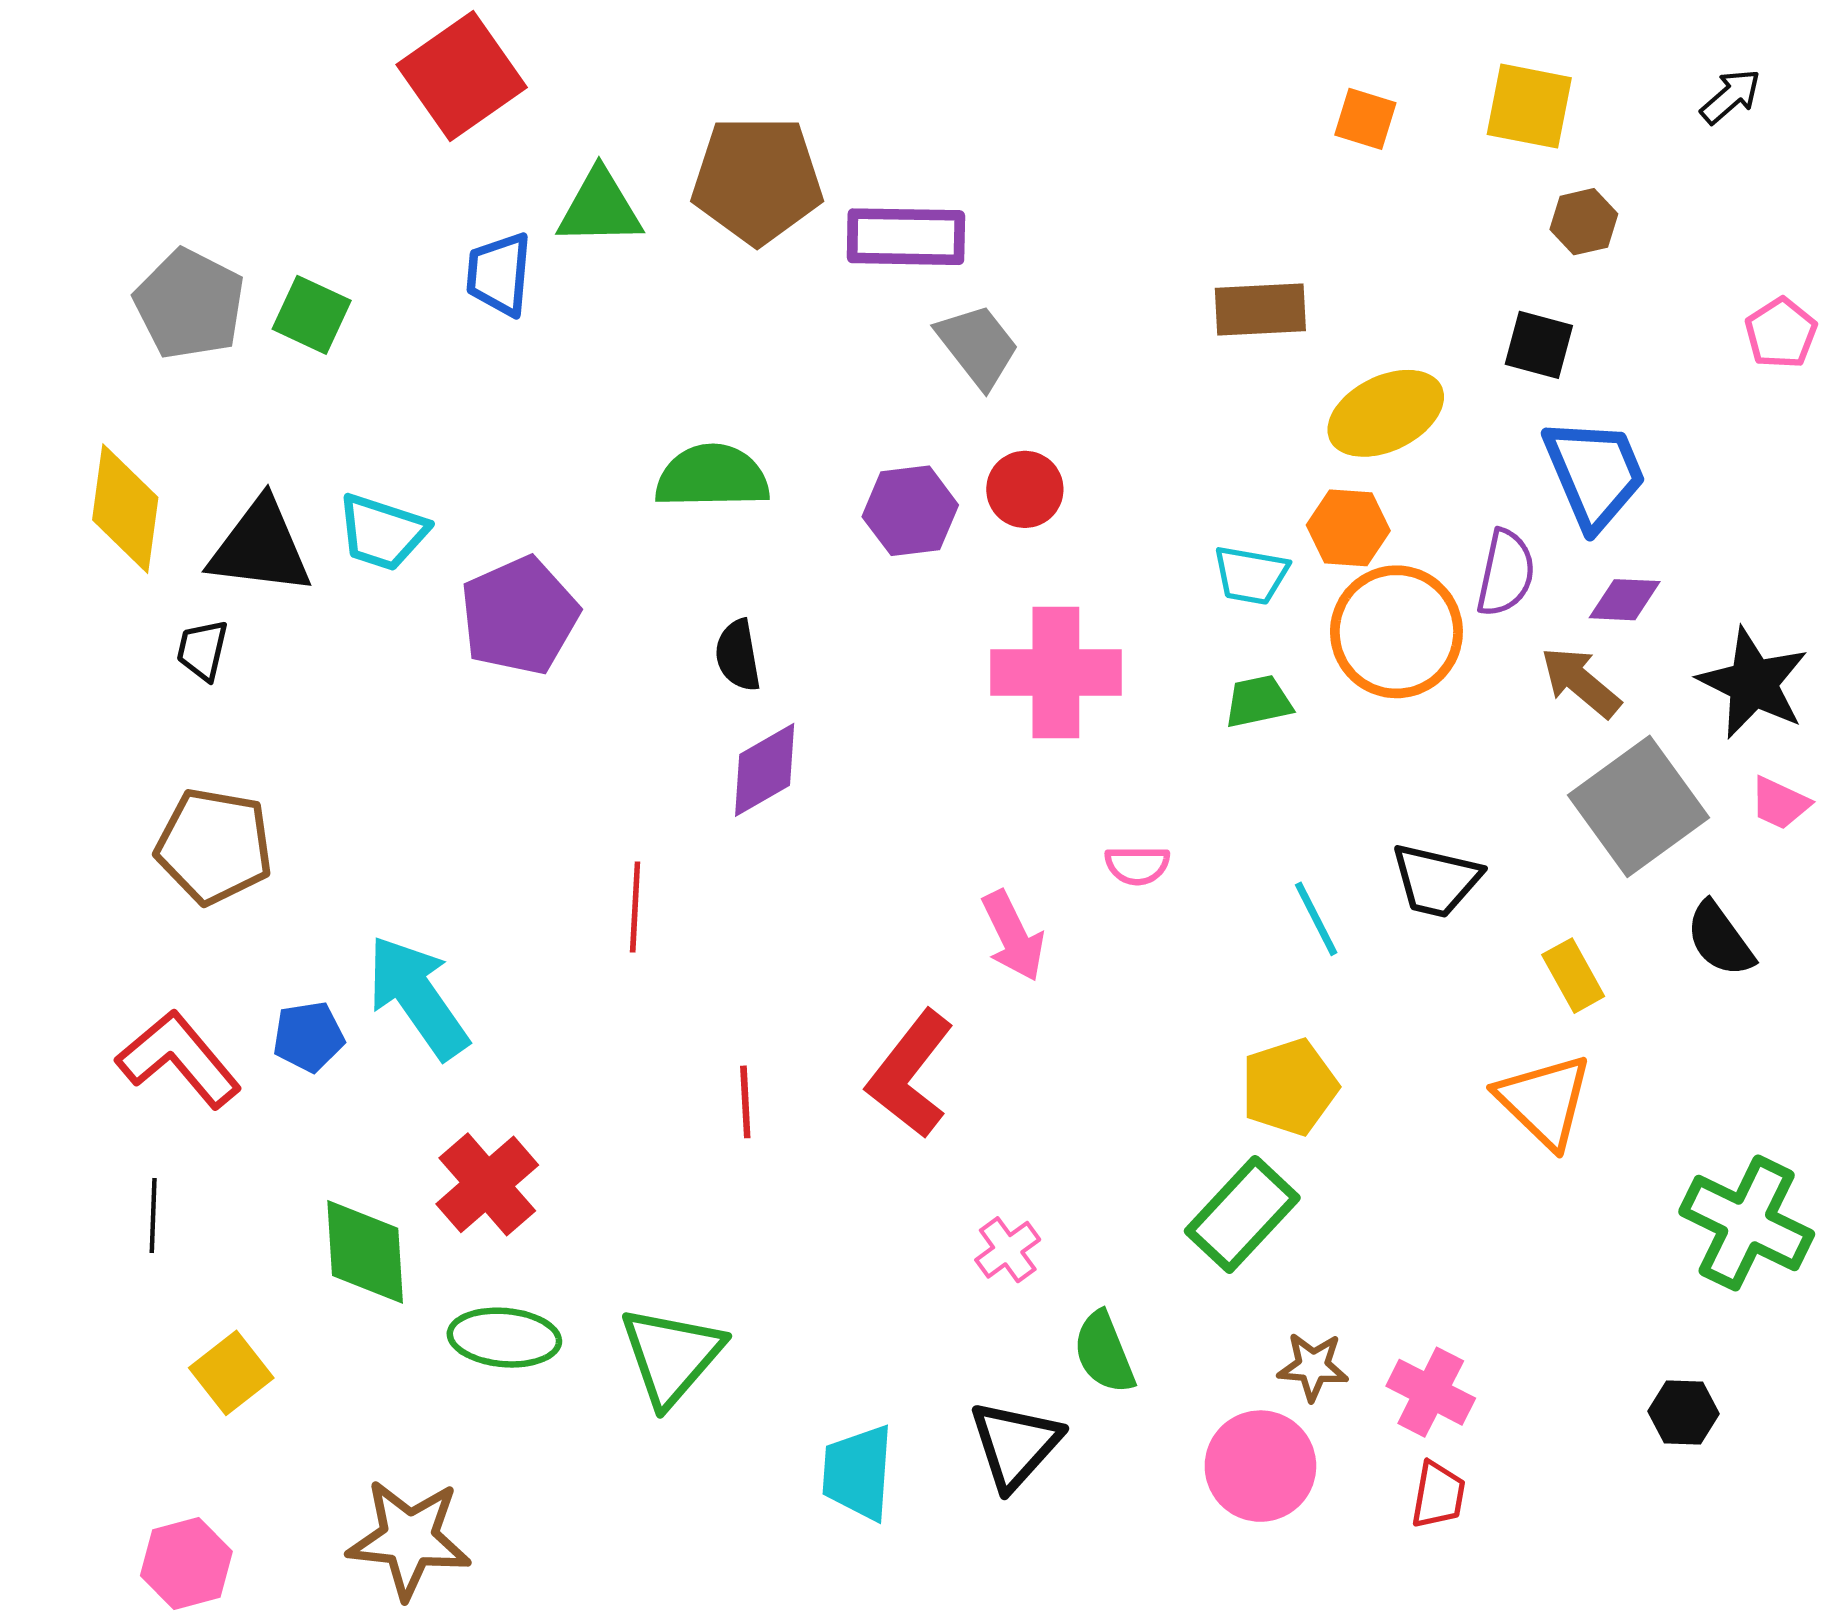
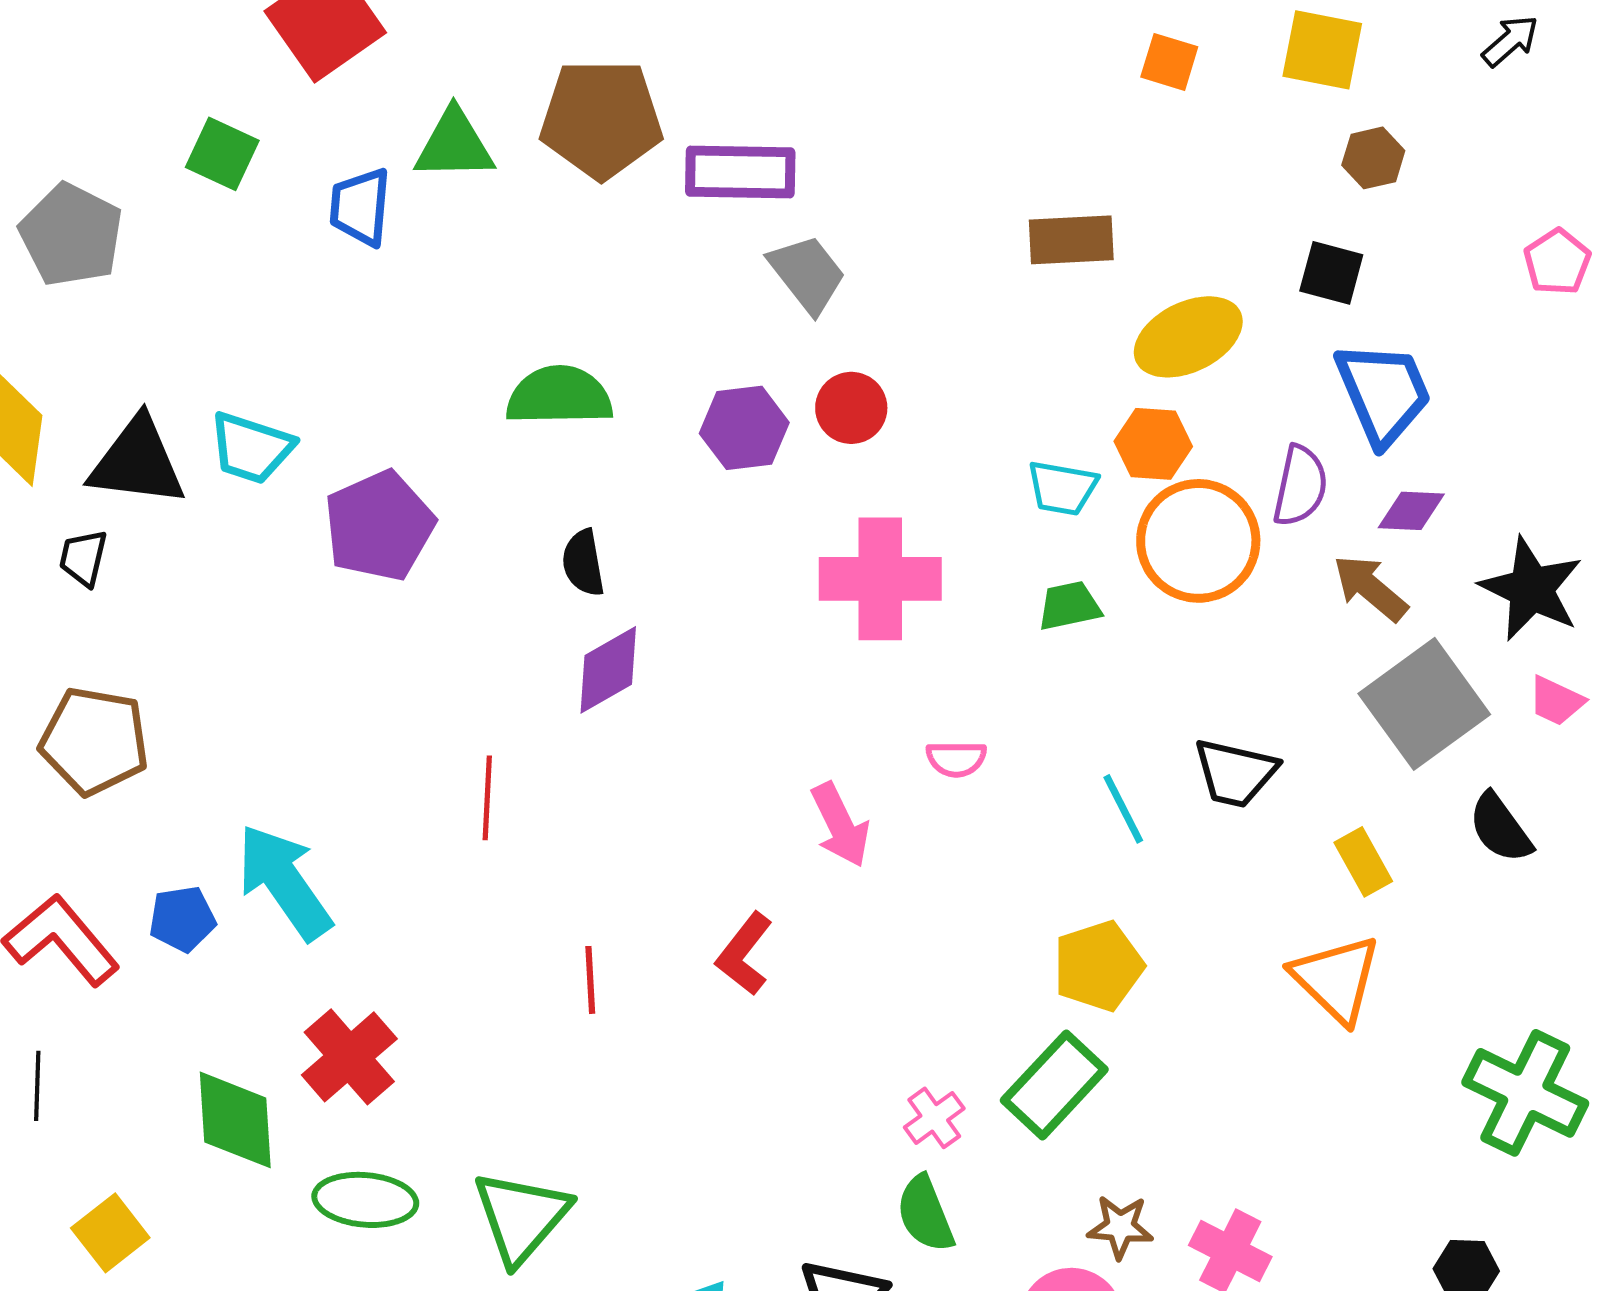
green square: (312, 315) -> (222, 154), moved
red L-shape: (910, 1074) -> (744, 954), size x0.7
pink cross: (1008, 1250) -> (934, 1118), moved

